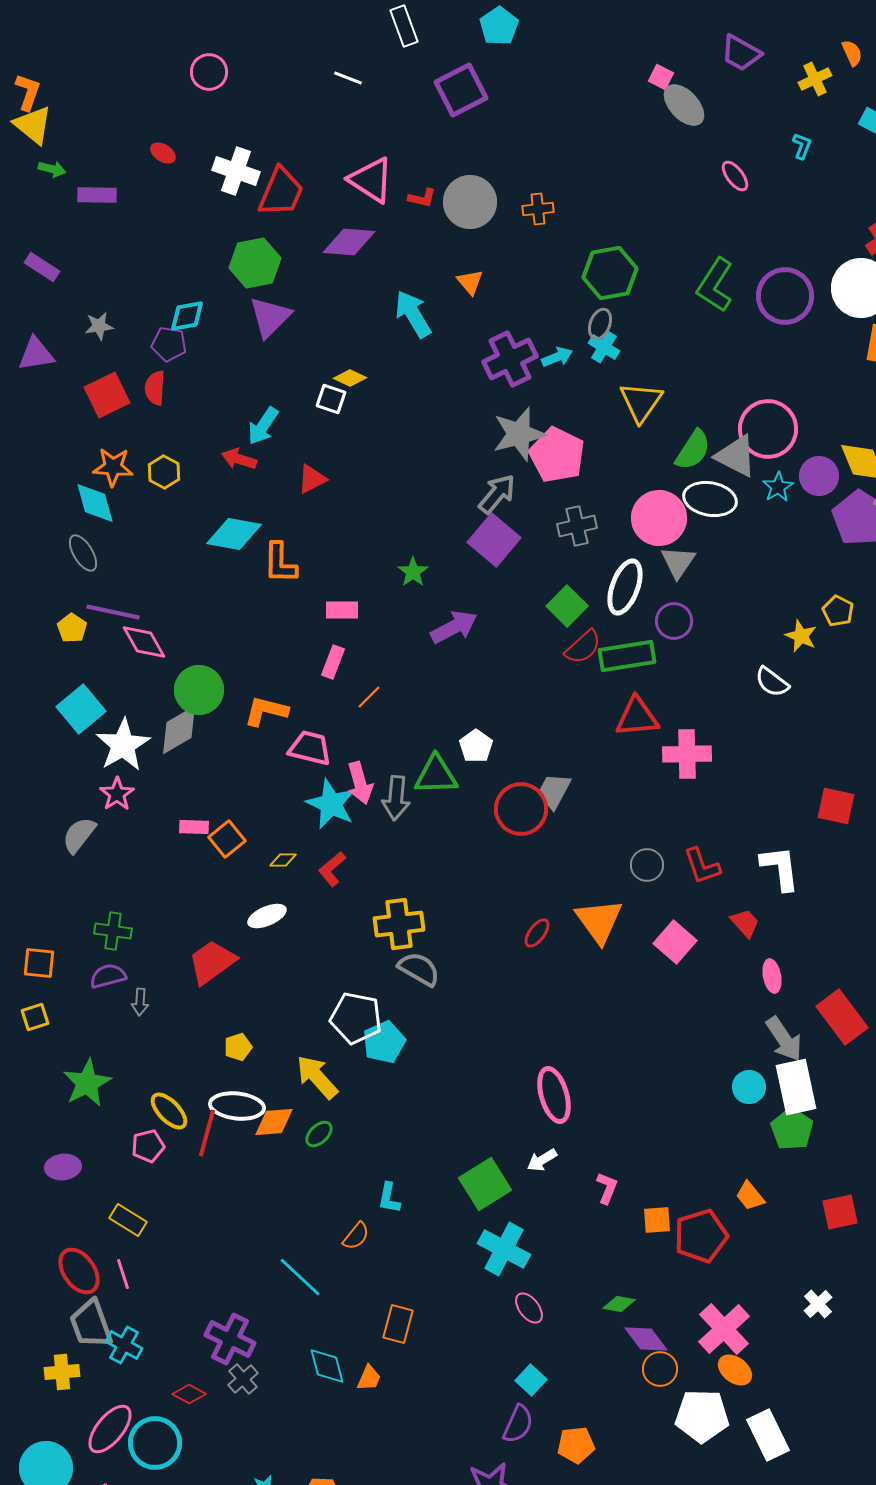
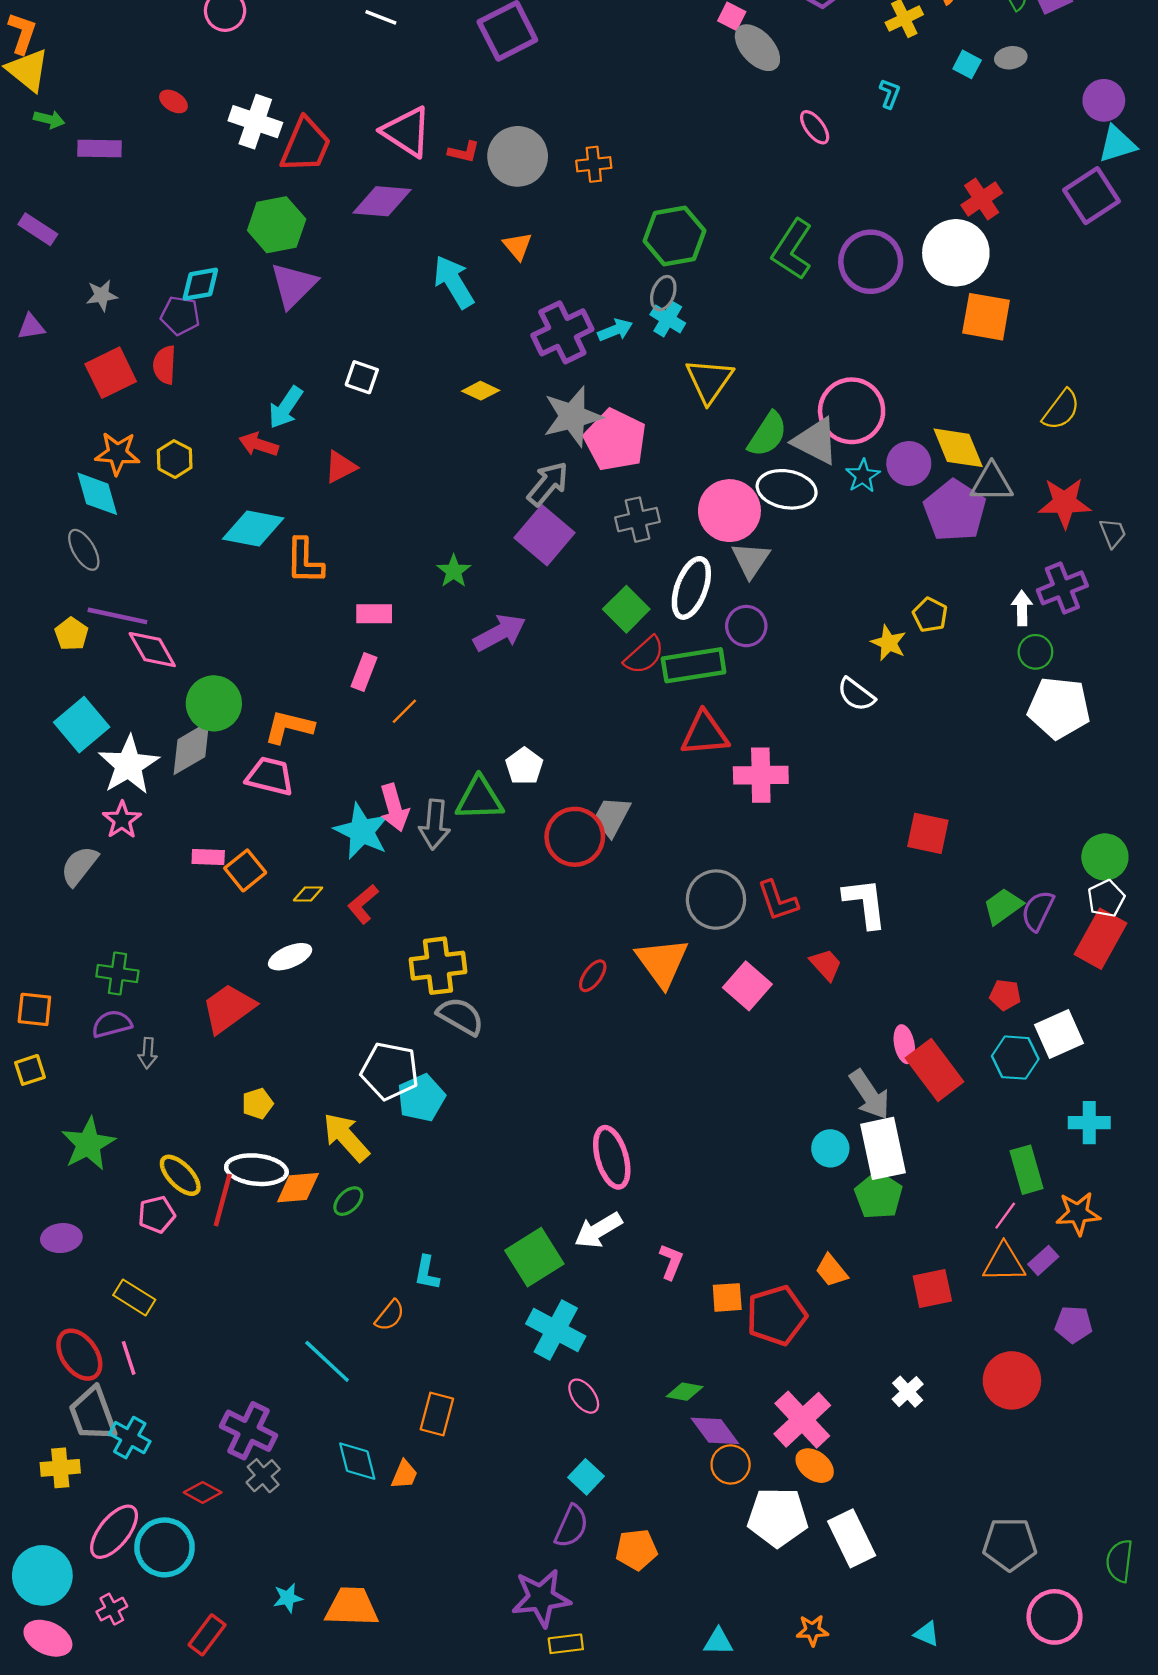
purple triangle: (36, 354) -> (31, 327), size x0.7
yellow diamond: (350, 378) -> (481, 391), moved
pink trapezoid: (310, 748) -> (270, 776), moved
gray circle: (647, 865) -> (716, 900), size x1.6
pink ellipse: (772, 976) -> (904, 1044), moved
white arrow: (542, 1160) -> (598, 1230), size x1.4

